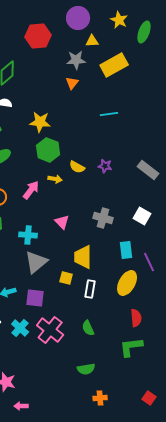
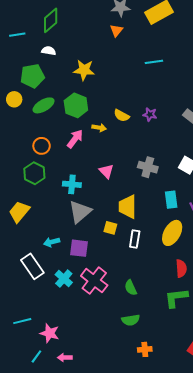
green hexagon: (48, 150) -> (76, 105), moved
green semicircle: (88, 328) -> (131, 288), moved

